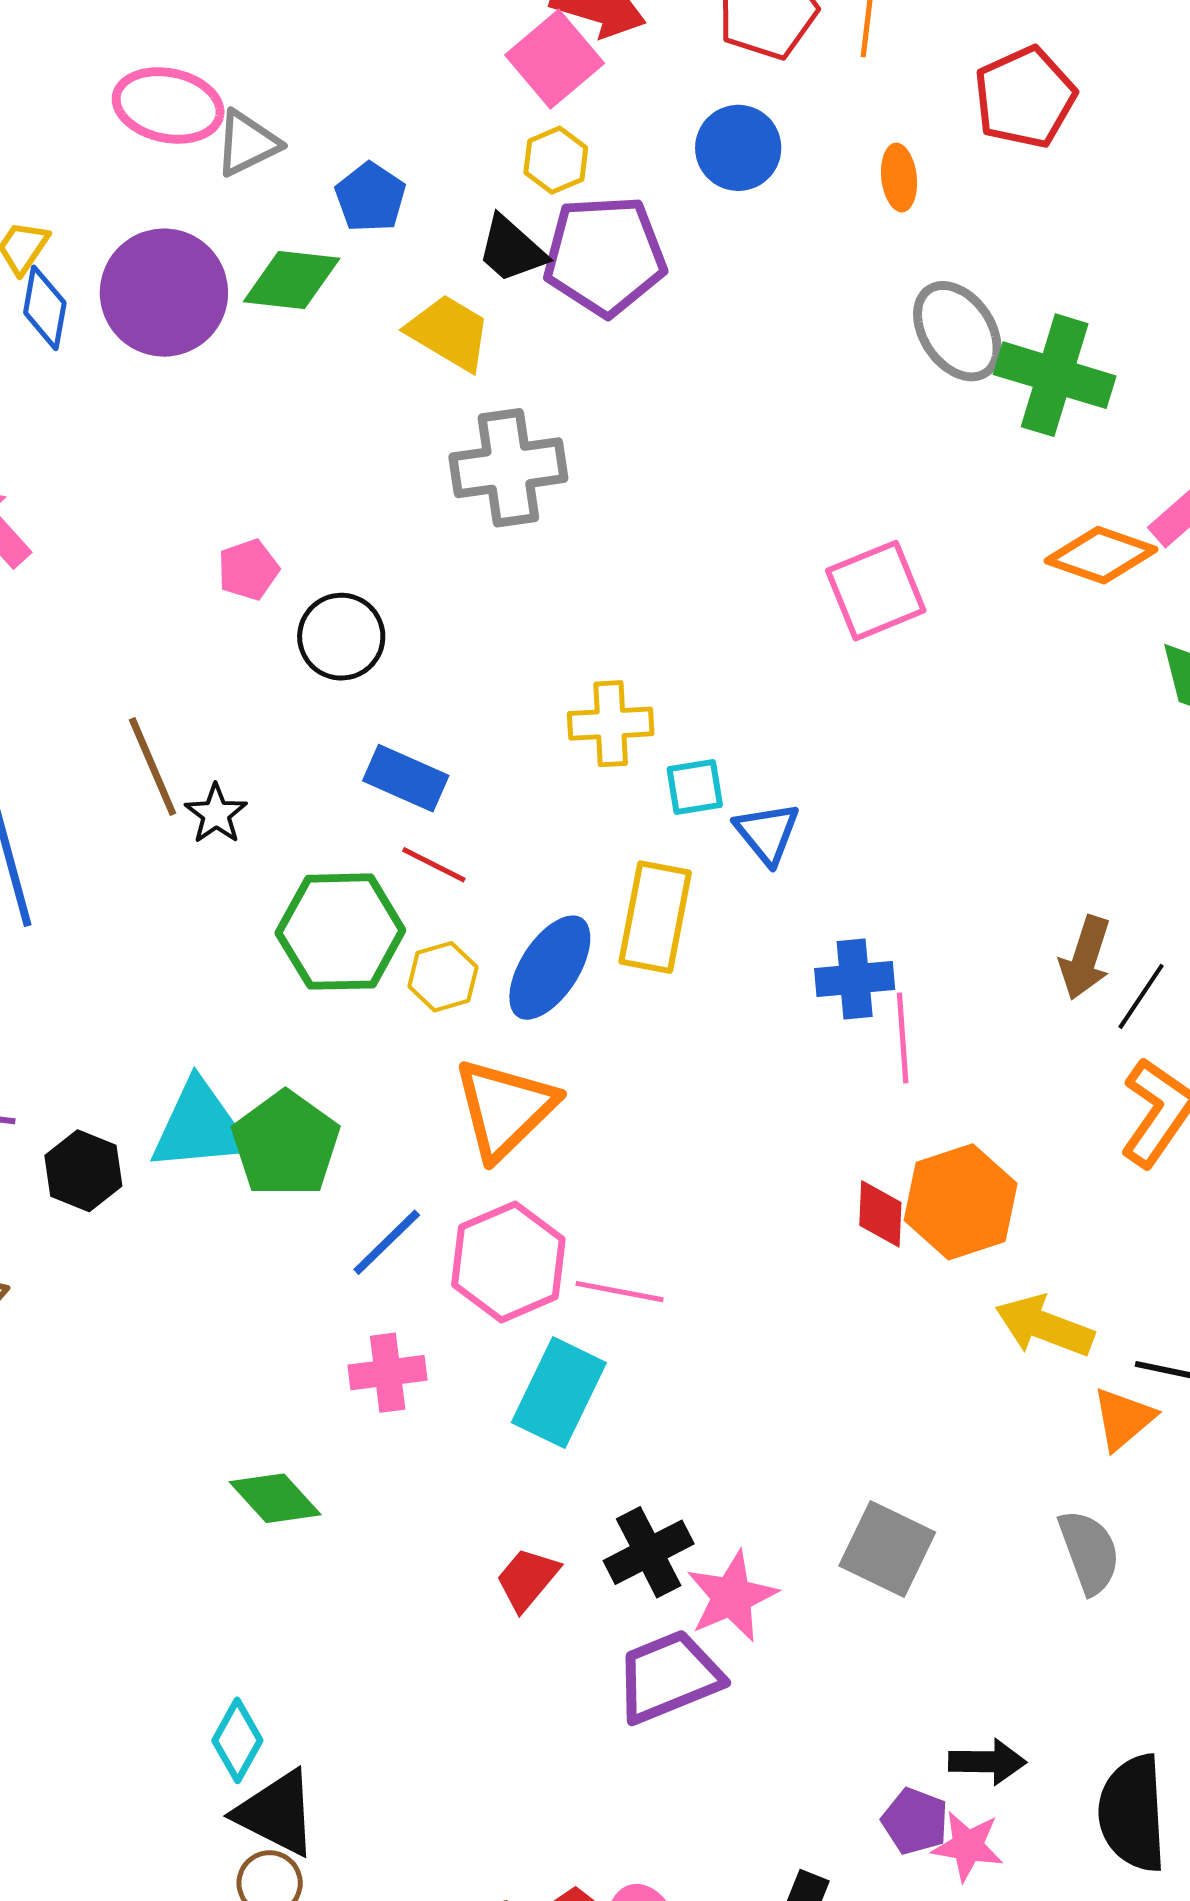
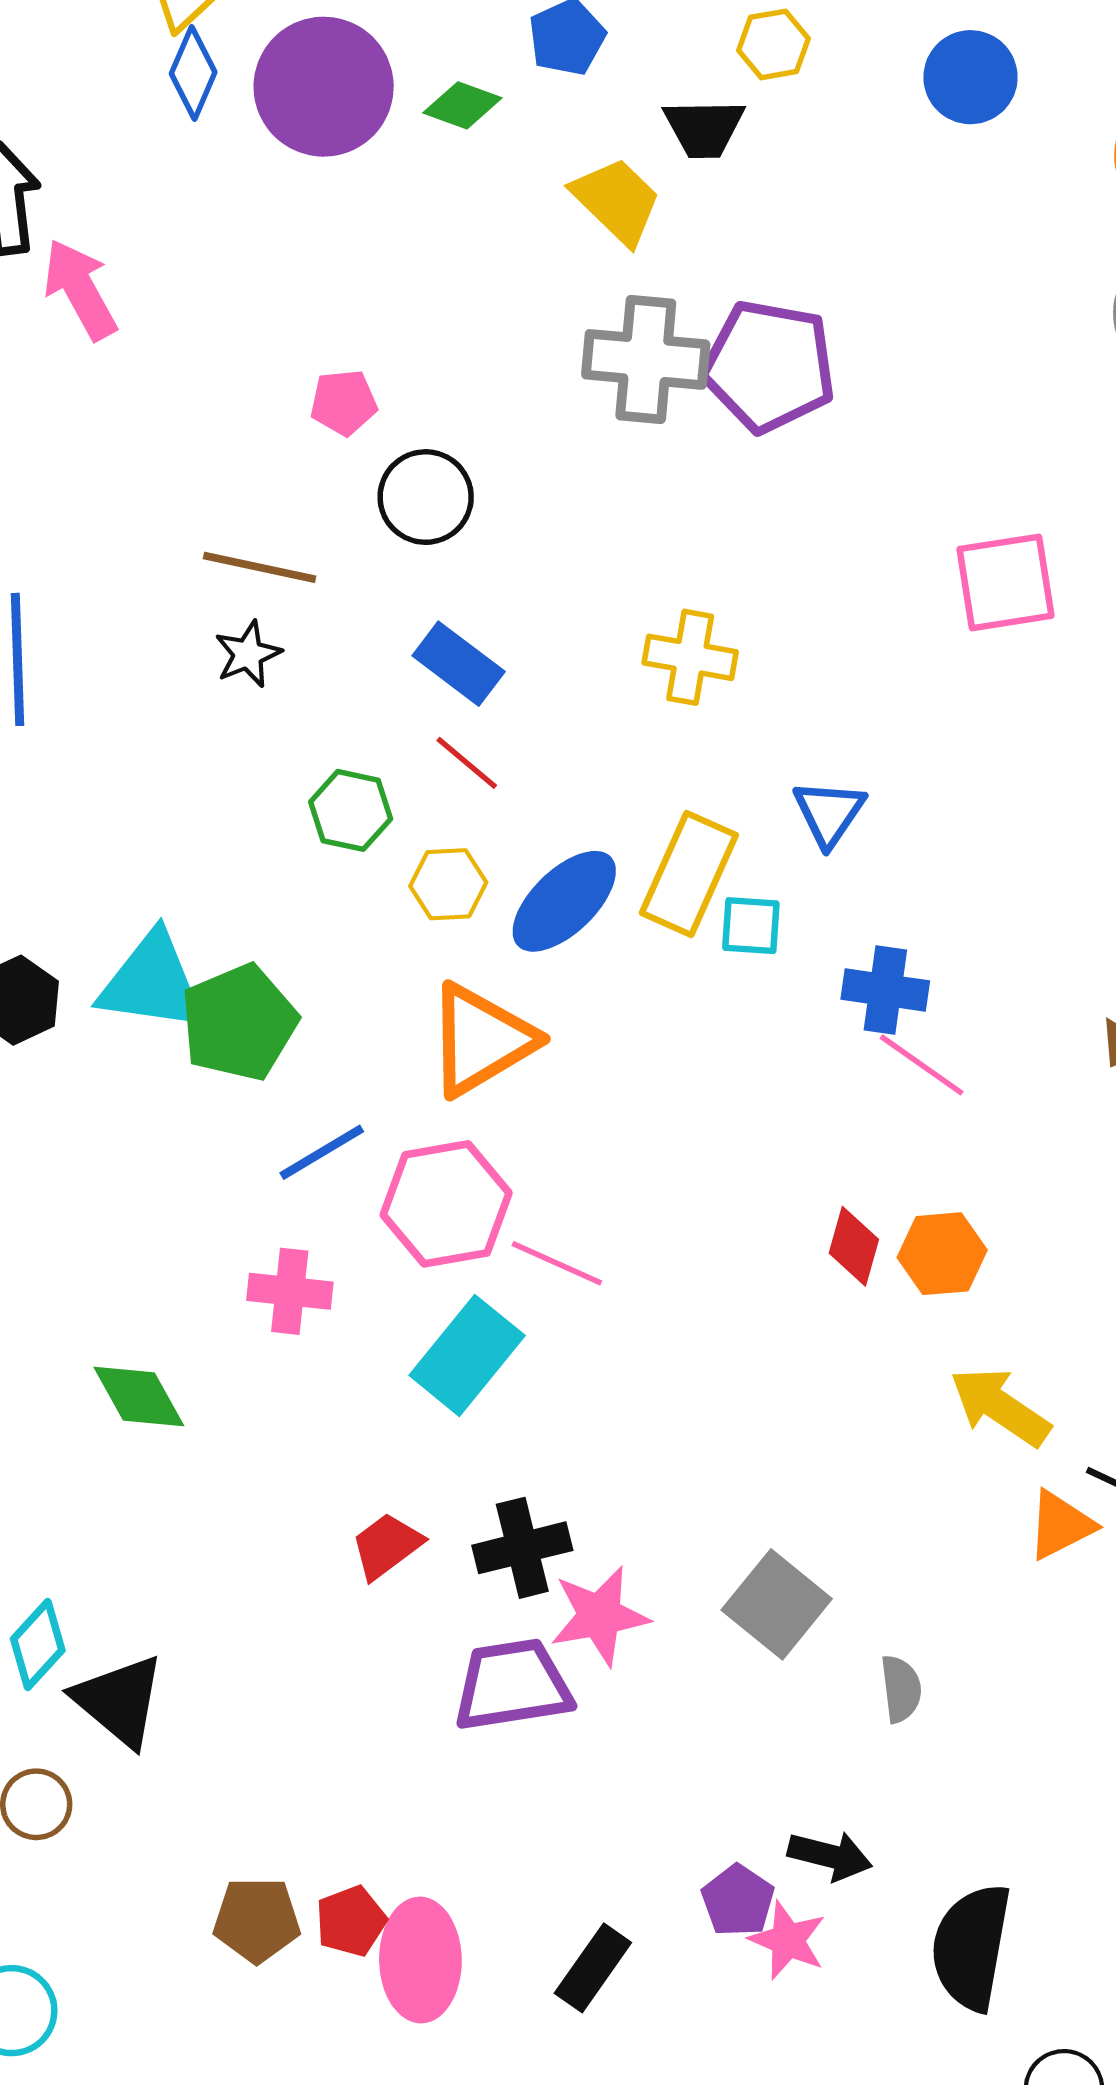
black trapezoid: (512, 249) -> (704, 128), turned -56
purple pentagon: (605, 256) -> (769, 366), moved
green diamond: (292, 280) -> (462, 105), size x0.7
brown line: (153, 766) -> (260, 567), moved, turned -68
cyan square: (695, 787) -> (751, 926), moved
green hexagon: (340, 932) -> (351, 810), size x0.6
pink line: (903, 1038) -> (922, 1065), turned -64
orange hexagon: (961, 1202) -> (942, 1254), size x0.7
gray semicircle: (1089, 1552) -> (901, 1689), moved, size x0.7
black triangle: (277, 1813) -> (119, 1701), moved

